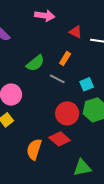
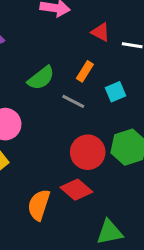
cyan square: (87, 84) -> (115, 92), moved

